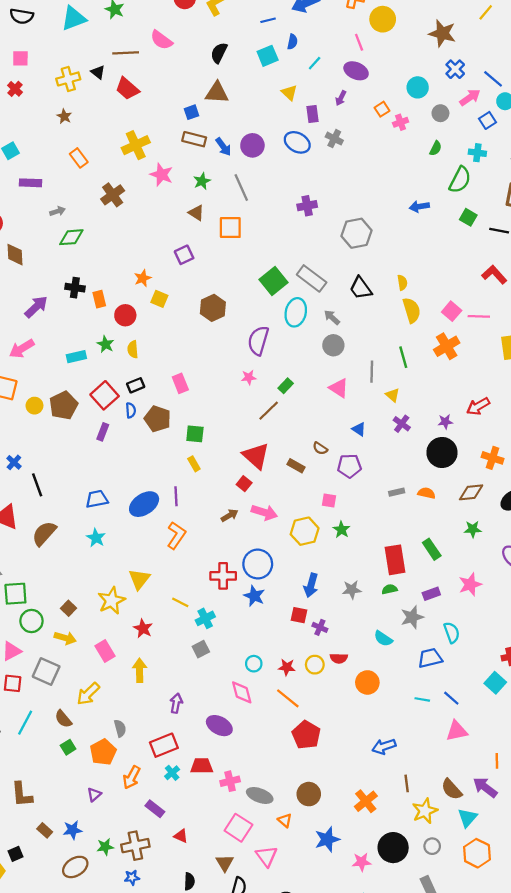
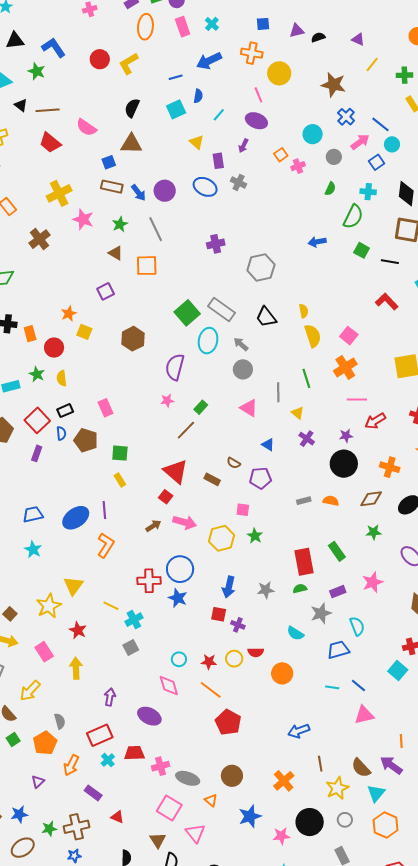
pink semicircle: (161, 40) -> (86, 127), moved
black triangle: (98, 72) -> (21, 105), moved
pink line: (479, 316) -> (357, 399), moved

